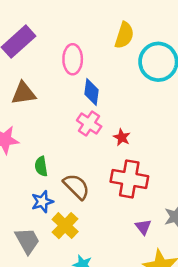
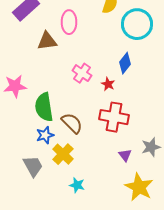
blue diamond: (92, 92) -> (125, 63), moved, turned 30
brown triangle: (23, 93) -> (47, 41), moved
green semicircle: (41, 166) -> (44, 107), size x1.8

